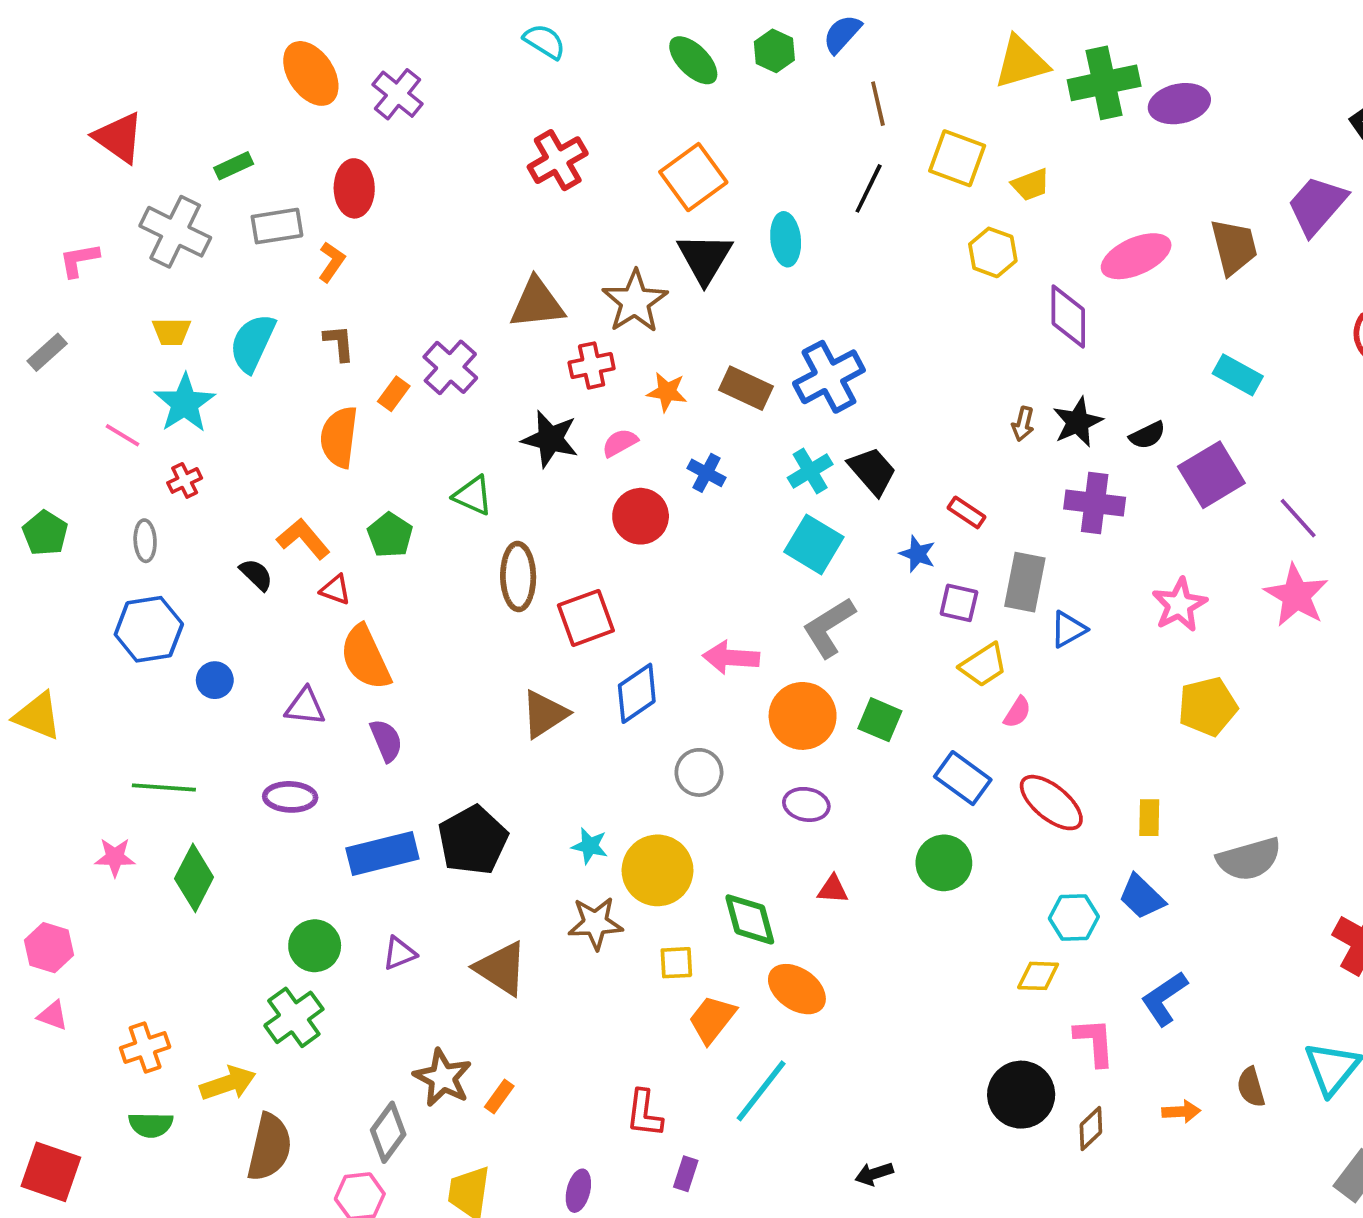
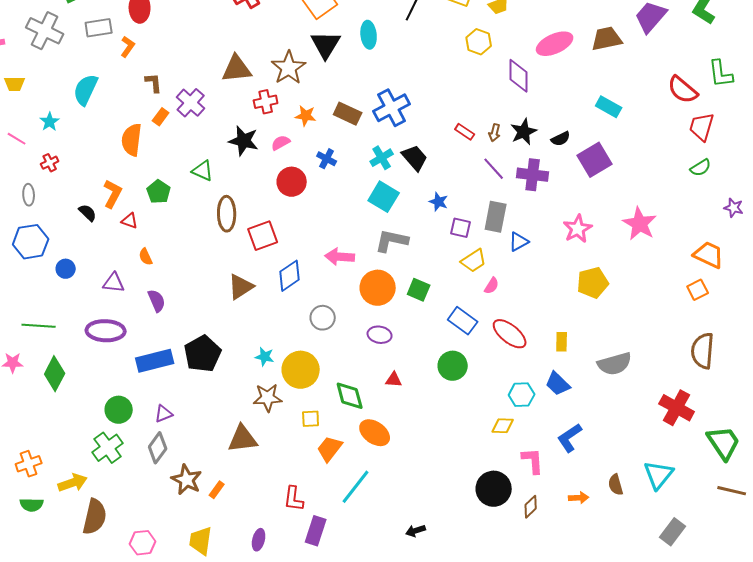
brown trapezoid: (1234, 247) -> (607, 39), turned -88
yellow trapezoid: (171, 332) -> (15, 84), moved
brown L-shape: (339, 343) -> (154, 83), moved
cyan star: (185, 403) -> (50, 122), size x0.6
red rectangle: (966, 512) -> (465, 132), moved
purple line: (1298, 518) -> (494, 169), moved
orange L-shape: (303, 539) -> (113, 194), turned 68
gray L-shape: (829, 627) -> (392, 241), turned 44
orange semicircle: (365, 658) -> (146, 257), size x0.5
purple ellipse: (290, 797) -> (106, 331), size x1.4
brown triangle: (501, 968) -> (243, 439), moved, turned -40
gray diamond: (388, 1132) -> (158, 448), moved
purple rectangle: (686, 1174) -> (316, 531), size x1.6

